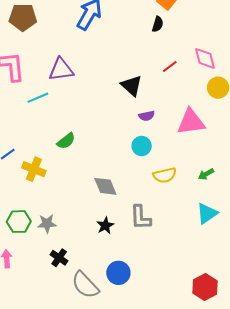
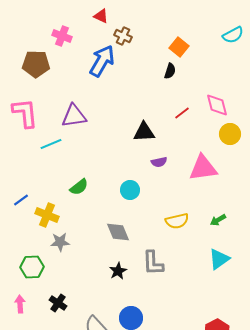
black triangle: (132, 86) -> (144, 132), turned -45
cyan circle: (142, 146) -> (130, 190), moved
gray star: (47, 224) -> (60, 242), moved
black cross: (59, 258) -> (58, 303), moved

